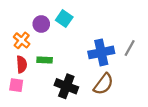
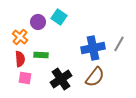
pink square: (16, 85) -> (25, 78), moved
black cross: (66, 86) -> (61, 79), turned 35

